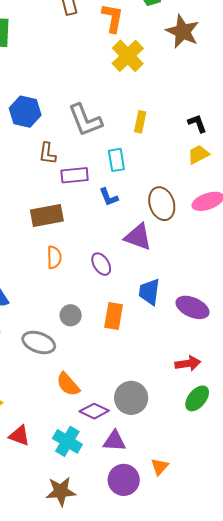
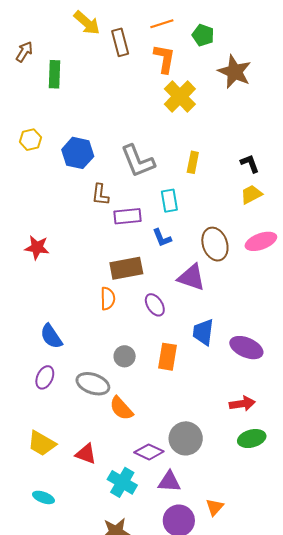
brown rectangle: (47, 215) -> (126, 268), moved
orange semicircle: (68, 384) -> (121, 408), moved
green ellipse: (197, 398) -> (252, 439), turned 36
red triangle: (19, 436) -> (86, 454), moved

